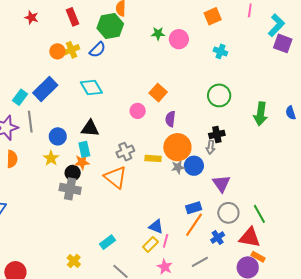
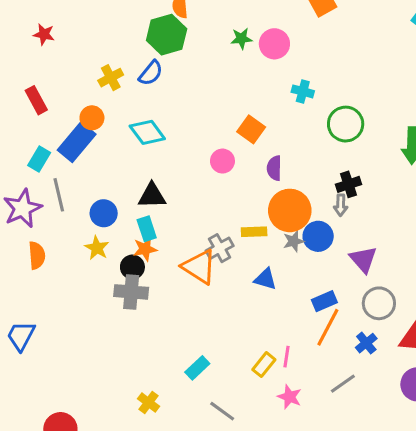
red rectangle: (73, 17) -> (36, 100), moved
orange circle: (57, 51) -> (92, 118), moved
cyan cross: (220, 51) -> (303, 91), moved
gray cross: (125, 152) -> (220, 248), moved
blue triangle: (156, 227) -> (265, 279), moved

